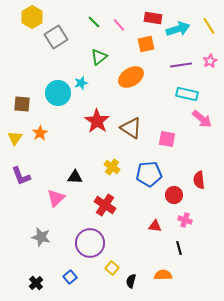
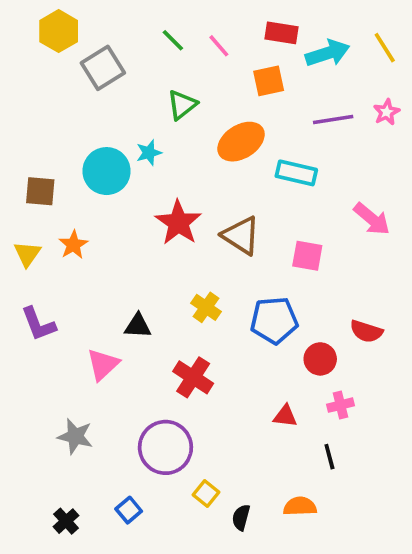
cyan rectangle: (187, 94) -> (296, 173), moved
red semicircle: (199, 180) -> (366, 331), turned -66
pink cross: (185, 220) -> (340, 405), turned -32

